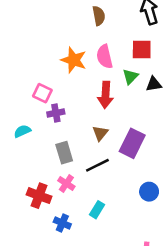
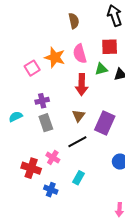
green triangle: (130, 77) -> (101, 69), turned 32
pink square: (42, 93) -> (32, 68), moved, turned 35
gray rectangle: (64, 153) -> (46, 123), moved

